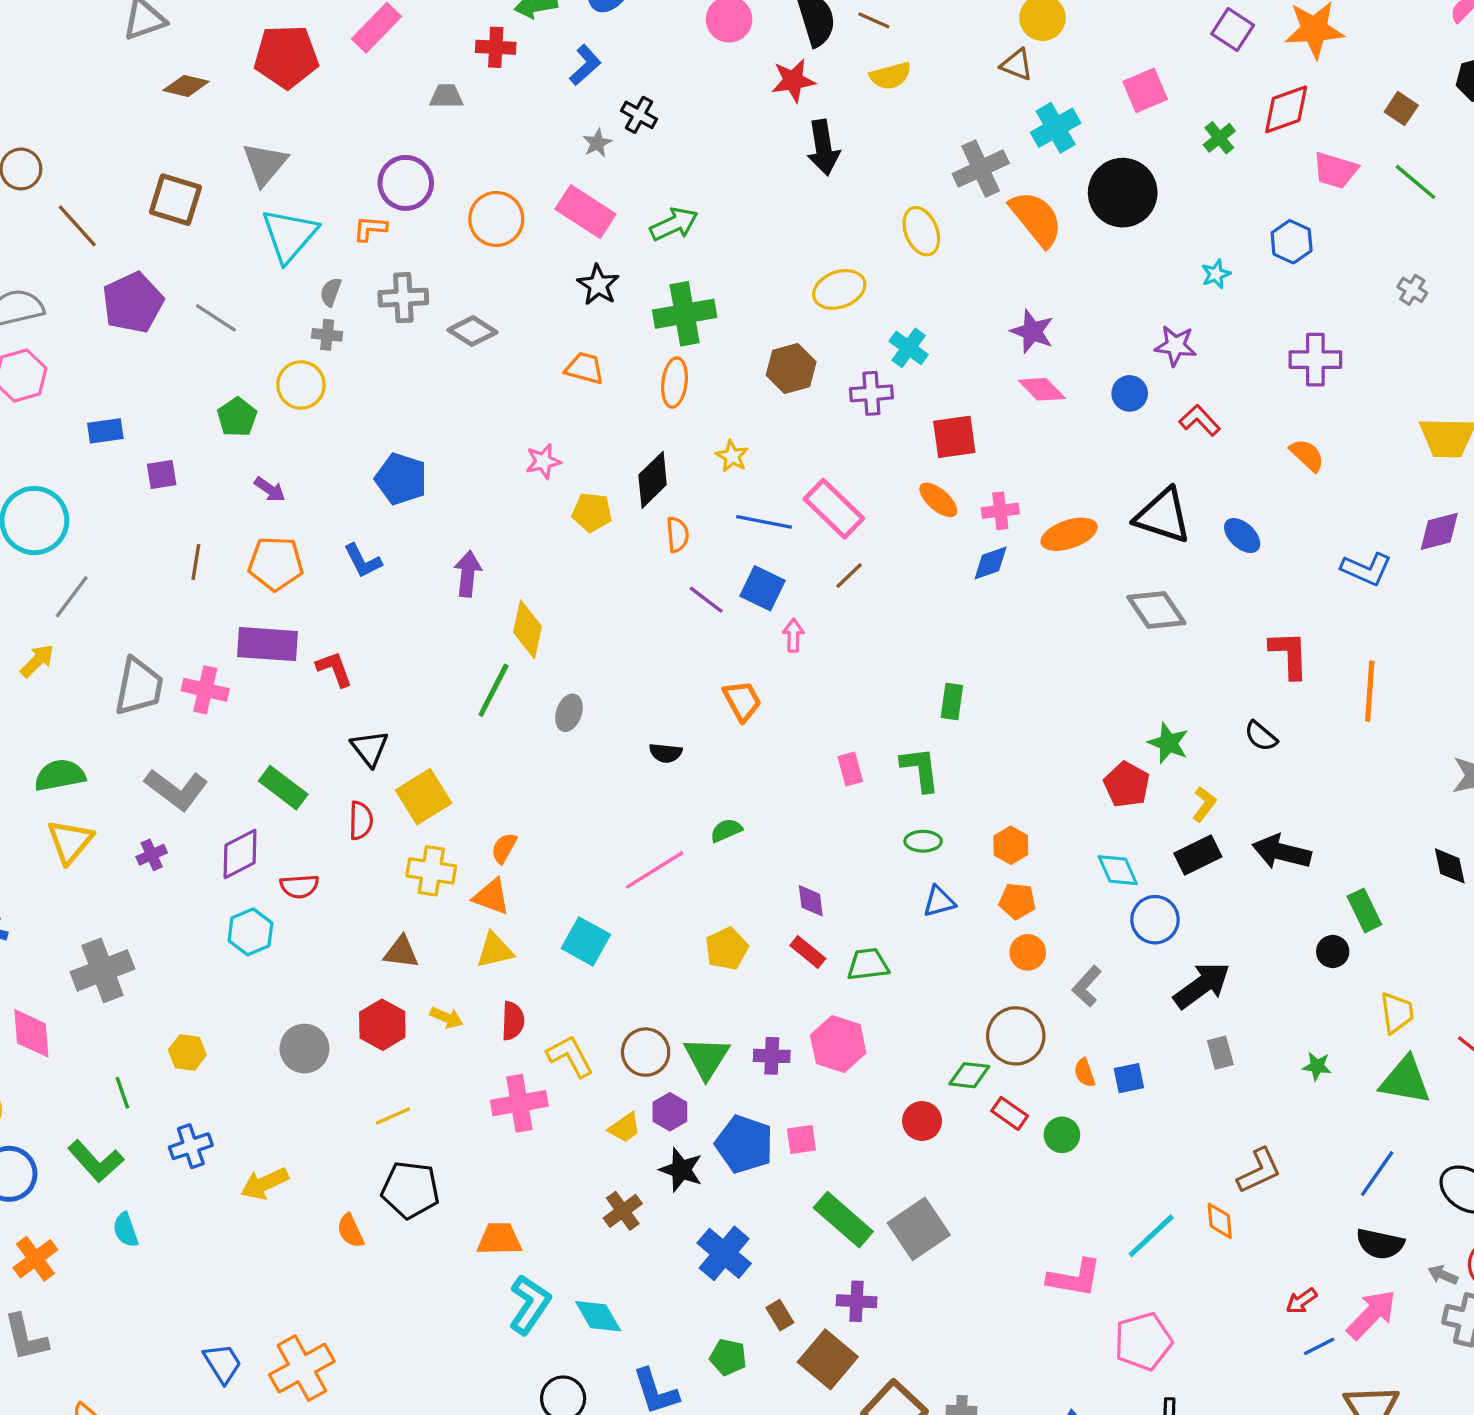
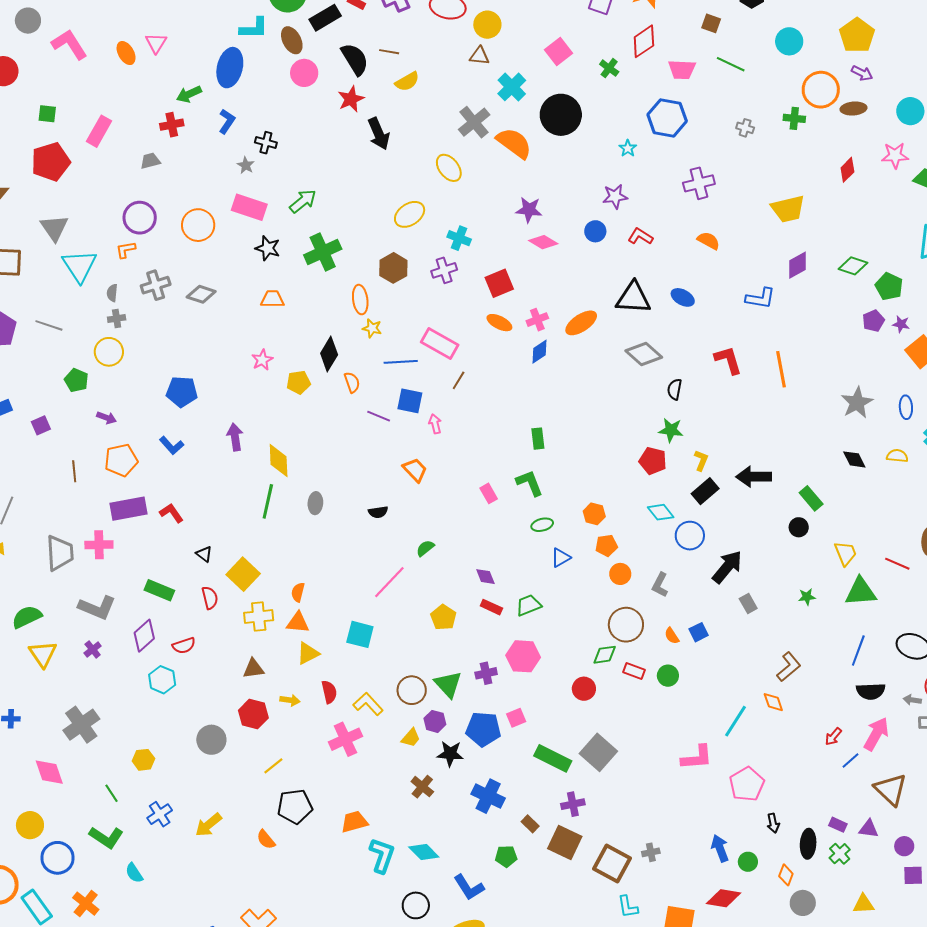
blue hexagon: (1292, 242) -> (667, 118), size x1.5
orange ellipse: (674, 383) -> (360, 300), moved
black semicircle: (1261, 736) -> (675, 389), moved, turned 75
black triangle: (370, 748) -> (204, 554), size x0.7

